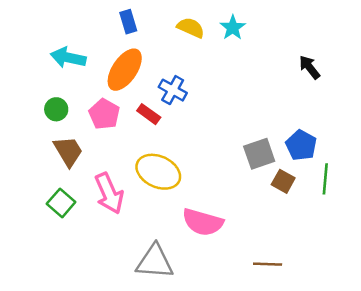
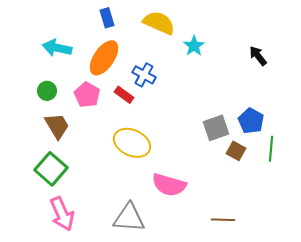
yellow semicircle: (191, 28) -> (159, 23), size x1.4
cyan star: (233, 28) -> (194, 46), moved
pink arrow: (109, 193) -> (62, 214), moved
green square: (61, 203) -> (51, 169), size x1.4

